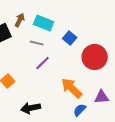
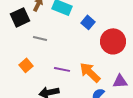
gray line: (37, 43) -> (40, 38), moved
purple line: (43, 63) -> (62, 69), moved, turned 56

